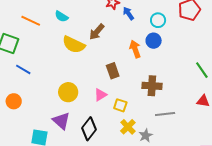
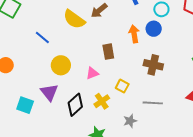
blue line: (23, 69) -> (42, 37), moved
brown cross: (152, 86) -> (153, 65), moved
yellow square: (120, 105) -> (122, 86), moved
yellow cross: (128, 127) -> (102, 101), moved

